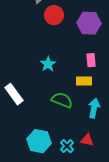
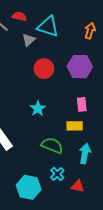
red circle: (54, 15) -> (44, 69), moved
cyan cross: (67, 146) -> (57, 174), moved

